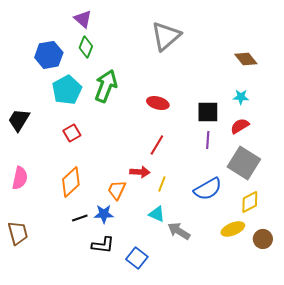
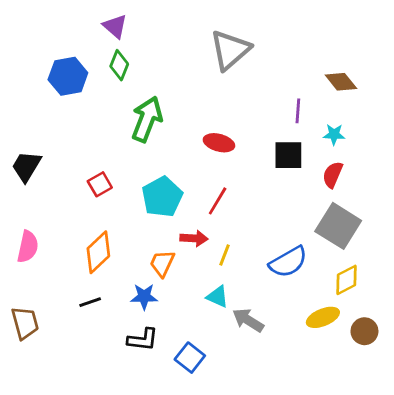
cyan pentagon: (67, 90) -> (162, 197), moved
red semicircle: (240, 126) -> (333, 175), turned -36
purple line: (208, 140) -> (298, 111), moved
black line: (80, 218) -> (90, 302), moved

